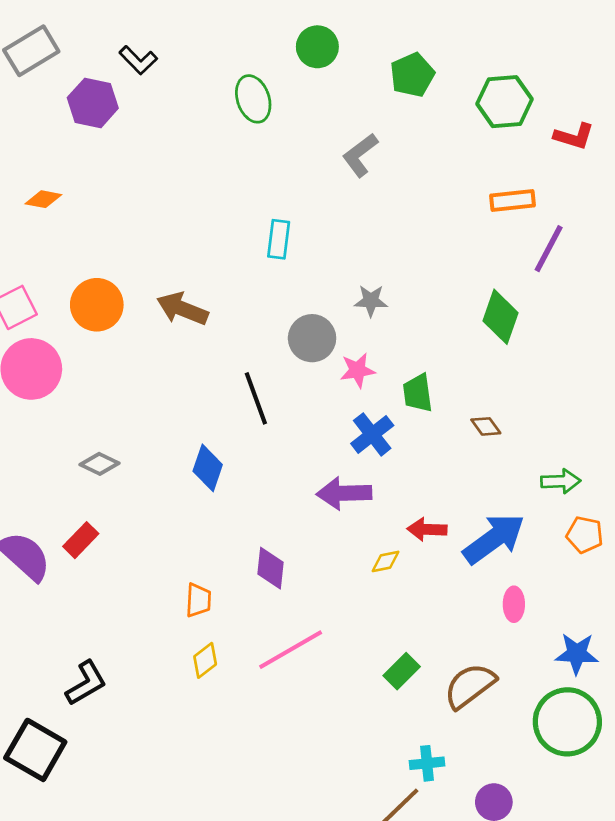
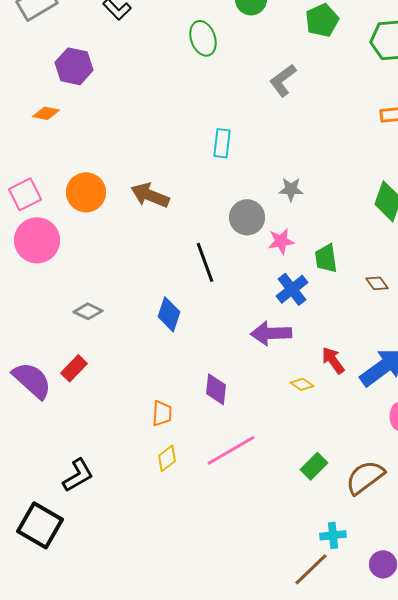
purple hexagon: (93, 103) -> (74, 66), moved
red arrow: (427, 529) -> (333, 360), turned 52
yellow diamond: (386, 561) -> (302, 384), turned 45

